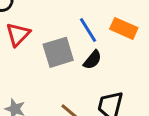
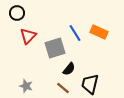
black semicircle: (92, 60) -> (69, 69), moved

